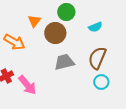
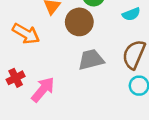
pink arrow: (27, 85) -> (43, 90), turned -100

